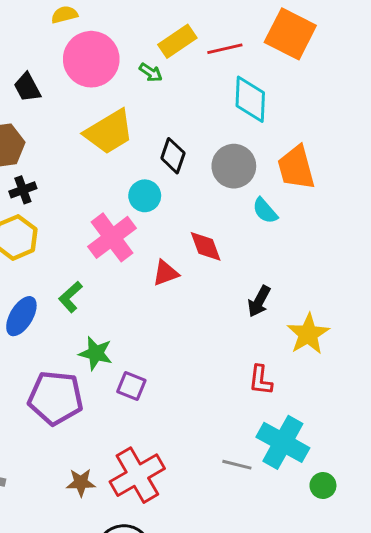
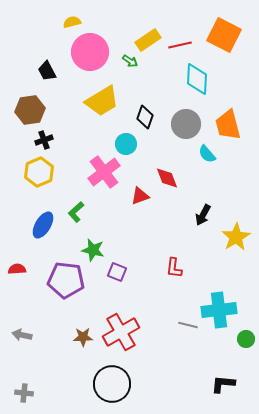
red L-shape: (261, 380) -> (174, 268), moved
cyan cross: (283, 442) -> (219, 310), turned -36

